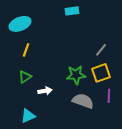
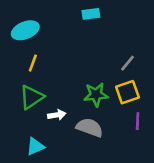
green triangle: (25, 77) -> (32, 97), size x1.5
gray semicircle: (83, 101) -> (90, 127), moved

